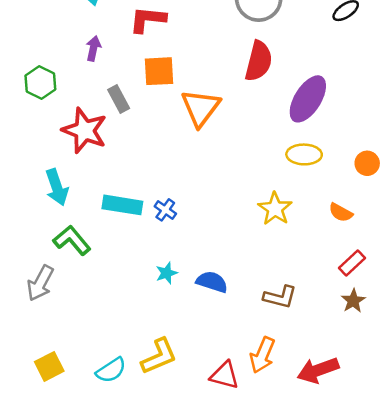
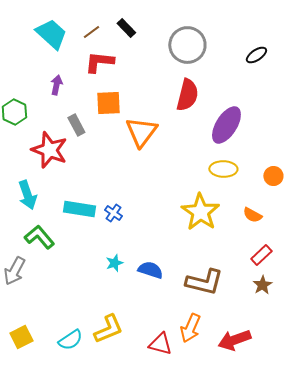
yellow star: (275, 209) -> (200, 212), size x1.4
brown L-shape: (280, 297) -> (204, 282), size x1.4

